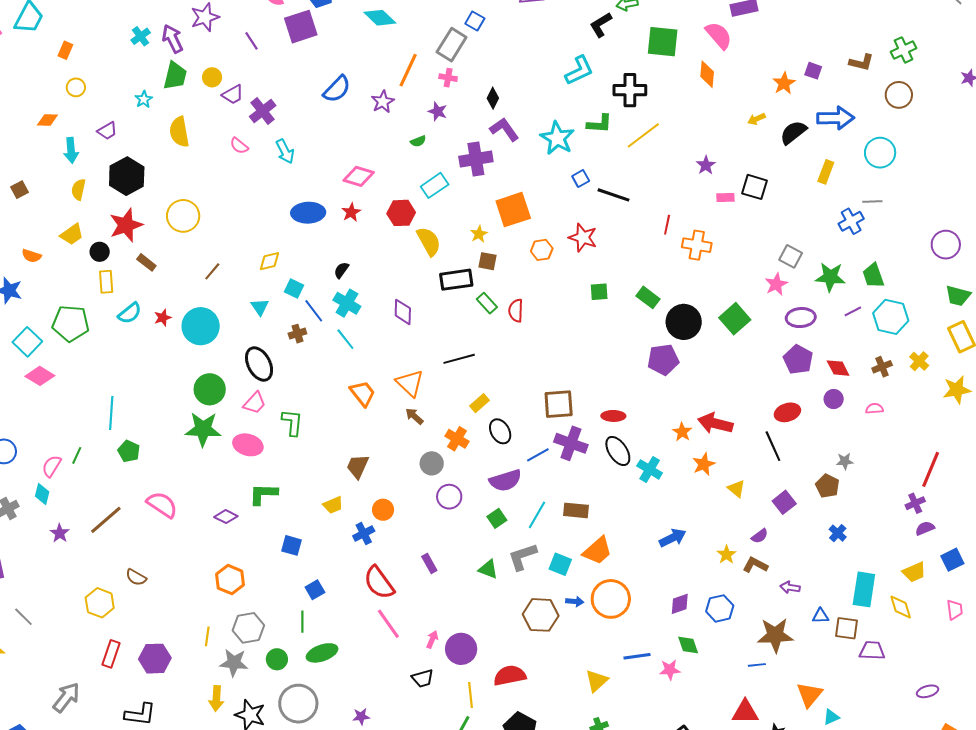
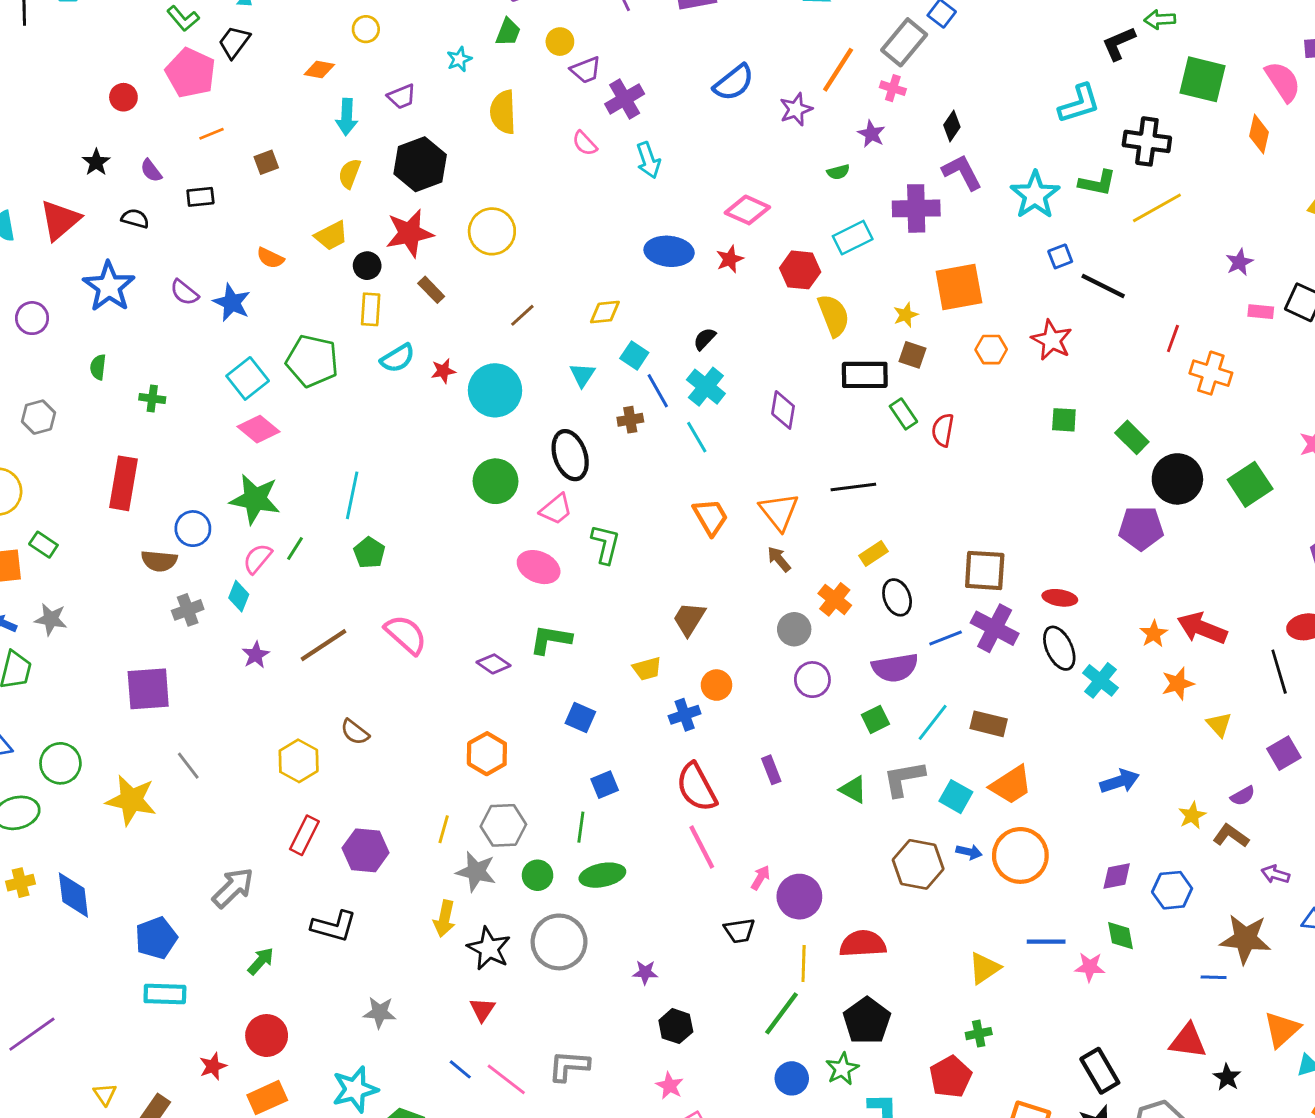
green trapezoid: (175, 76) -> (508, 32), size x0.7
green star: (203, 429) -> (255, 499), moved

